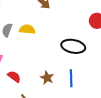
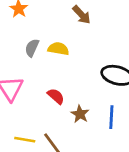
red semicircle: (14, 77) -> (56, 96), moved

